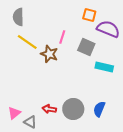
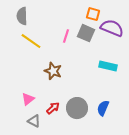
gray square: (86, 47) -> (86, 33), moved
brown star: (49, 54) -> (53, 71), moved
red arrow: (49, 109) -> (53, 108), turned 128
pink triangle: (14, 113) -> (28, 99), moved

